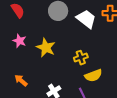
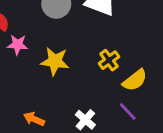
pink star: (20, 41) -> (18, 45), moved

